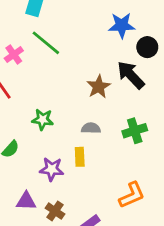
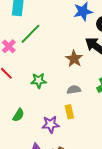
green line: (46, 43) -> (30, 34), turned -75
green star: (43, 120) -> (39, 81), moved

